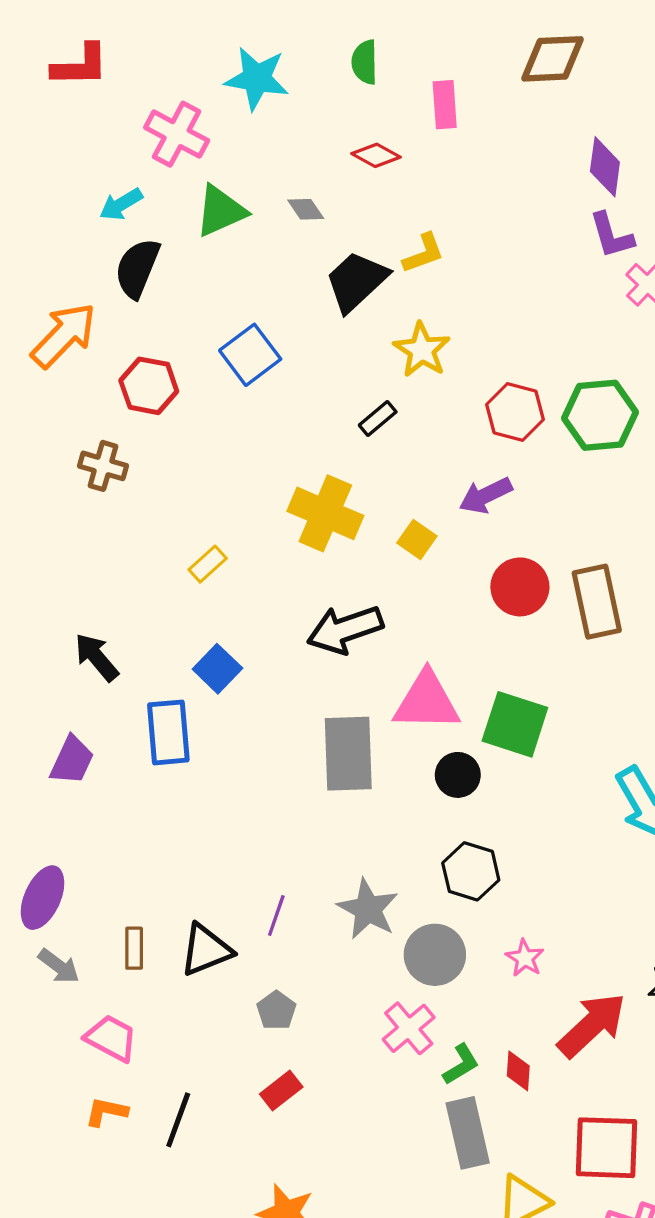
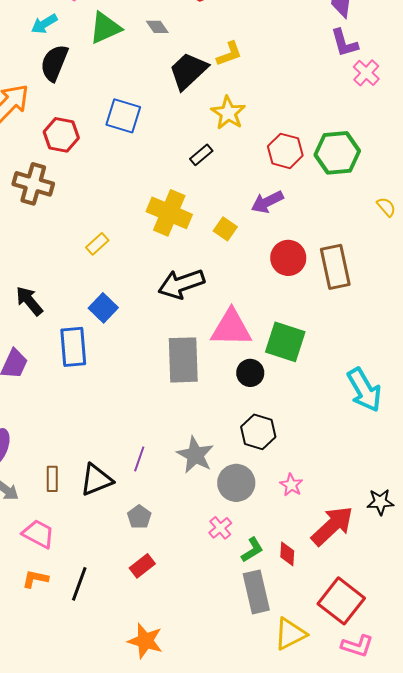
blue square: (250, 355) -> (123, 116), turned -36
brown cross: (103, 466) -> (33, 184), size x1.4
pink cross: (409, 1028) -> (220, 528), size x0.7
red square: (607, 1148) -> (341, 601), turned 36

